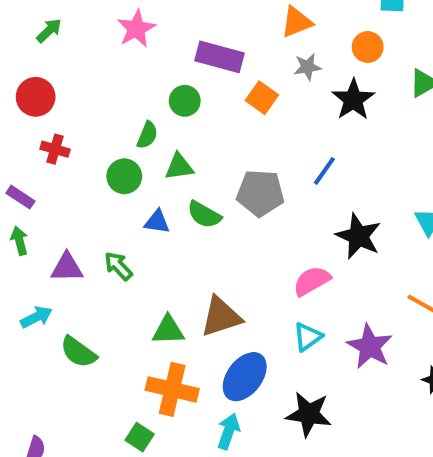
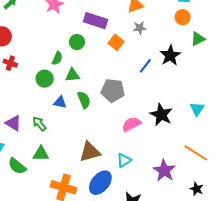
orange circle: (368, 47) -> (183, 17), moved
black star: (353, 100) -> (170, 55), moved
blue line: (324, 171) -> (145, 66), moved
green semicircle: (204, 215) -> (84, 100), turned -144
purple triangle: (67, 267) -> (13, 123), turned 30
pink semicircle: (312, 281) -> (131, 124), moved
green triangle: (168, 330) -> (41, 154), moved
cyan triangle: (308, 337) -> (124, 160), moved

